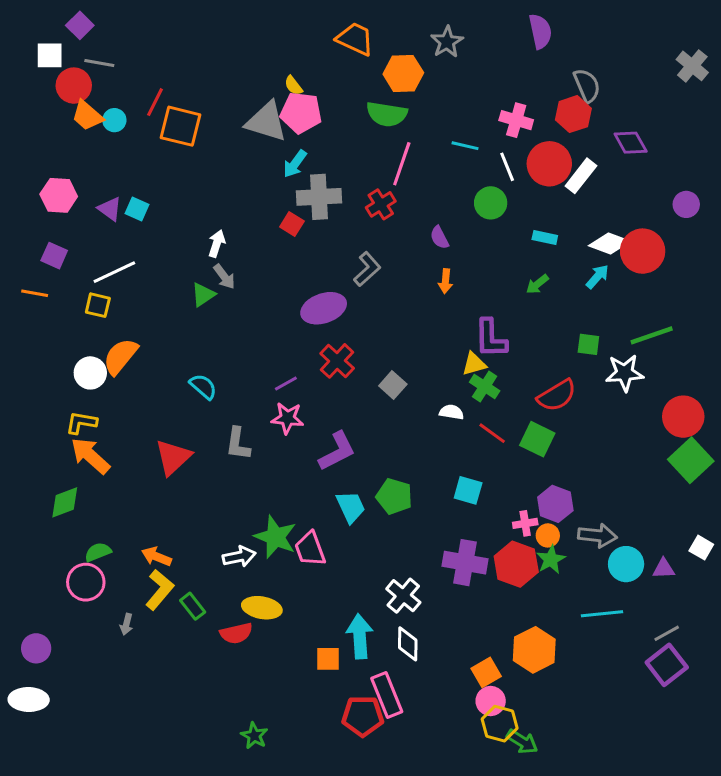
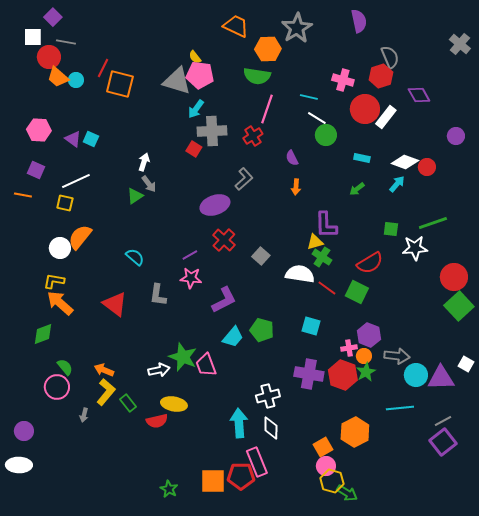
gray star: (447, 42) -> (297, 28), size x1.4
white line: (507, 167) -> (317, 118), moved, turned -36
red circle: (643, 251) -> (427, 167), size x0.6
white semicircle: (451, 412) -> (300, 274), size x1.8
red triangle: (173, 457) -> (115, 304), turned -40
cyan trapezoid: (351, 507) -> (233, 337), turned 65
green semicircle: (98, 552) -> (65, 367), turned 72
purple triangle: (664, 569) -> (441, 378), size x1.8
white cross: (403, 596) -> (268, 396), turned 35
orange square: (328, 659) -> (213, 481), moved, size x1.5

